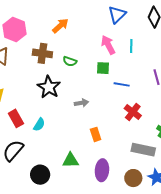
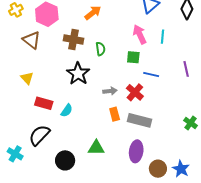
green semicircle: (70, 61) -> (100, 49), turned -120
red cross: (133, 112) -> (135, 92), moved
red rectangle: (16, 118) -> (44, 103), turned -48
orange rectangle: (96, 134) -> (115, 114), moved
gray rectangle: (143, 150) -> (140, 120), moved
purple ellipse: (102, 170) -> (136, 151), moved

